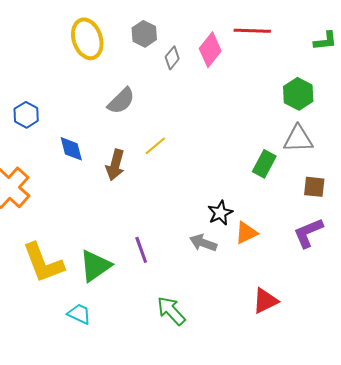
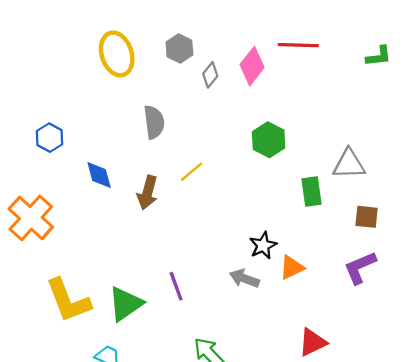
green hexagon: (298, 94) -> (269, 140), moved
gray semicircle: (121, 101) -> (154, 122), turned -52
green rectangle: (264, 164) -> (311, 192), turned -36

